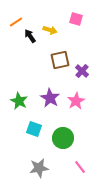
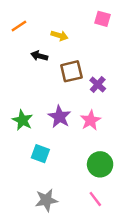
pink square: (76, 19) -> (102, 19), moved
black arrow: (30, 36) -> (39, 56), moved, turned -40
green circle: (63, 138) -> (100, 164), moved

